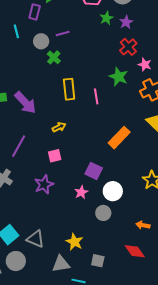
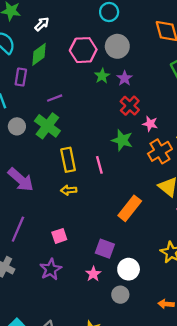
gray circle: (41, 41) -> (17, 126), moved
green cross: (54, 57) -> (47, 126), size x1.6
yellow arrow: (59, 127) -> (69, 190), moved, turned -152

